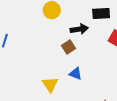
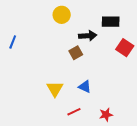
blue triangle: (75, 74) -> (85, 87), moved

